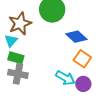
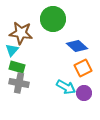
brown star: (20, 24) -> (21, 33), turned 30
orange square: (82, 59) -> (83, 68), turned 30

